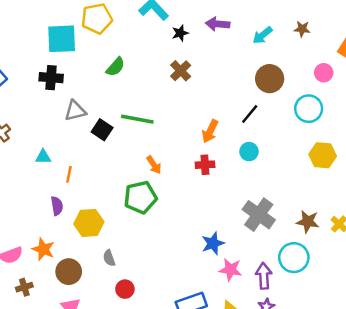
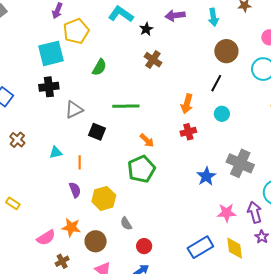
cyan arrow: (262, 35) -> (213, 17), turned -48
black square: (102, 130) -> (97, 132), moved
blue star: (213, 243) -> (206, 176), moved

